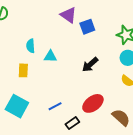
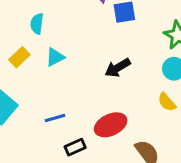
cyan triangle: (50, 56) -> (55, 57), moved, turned -40
yellow rectangle: (23, 70) -> (19, 57), turned 32

